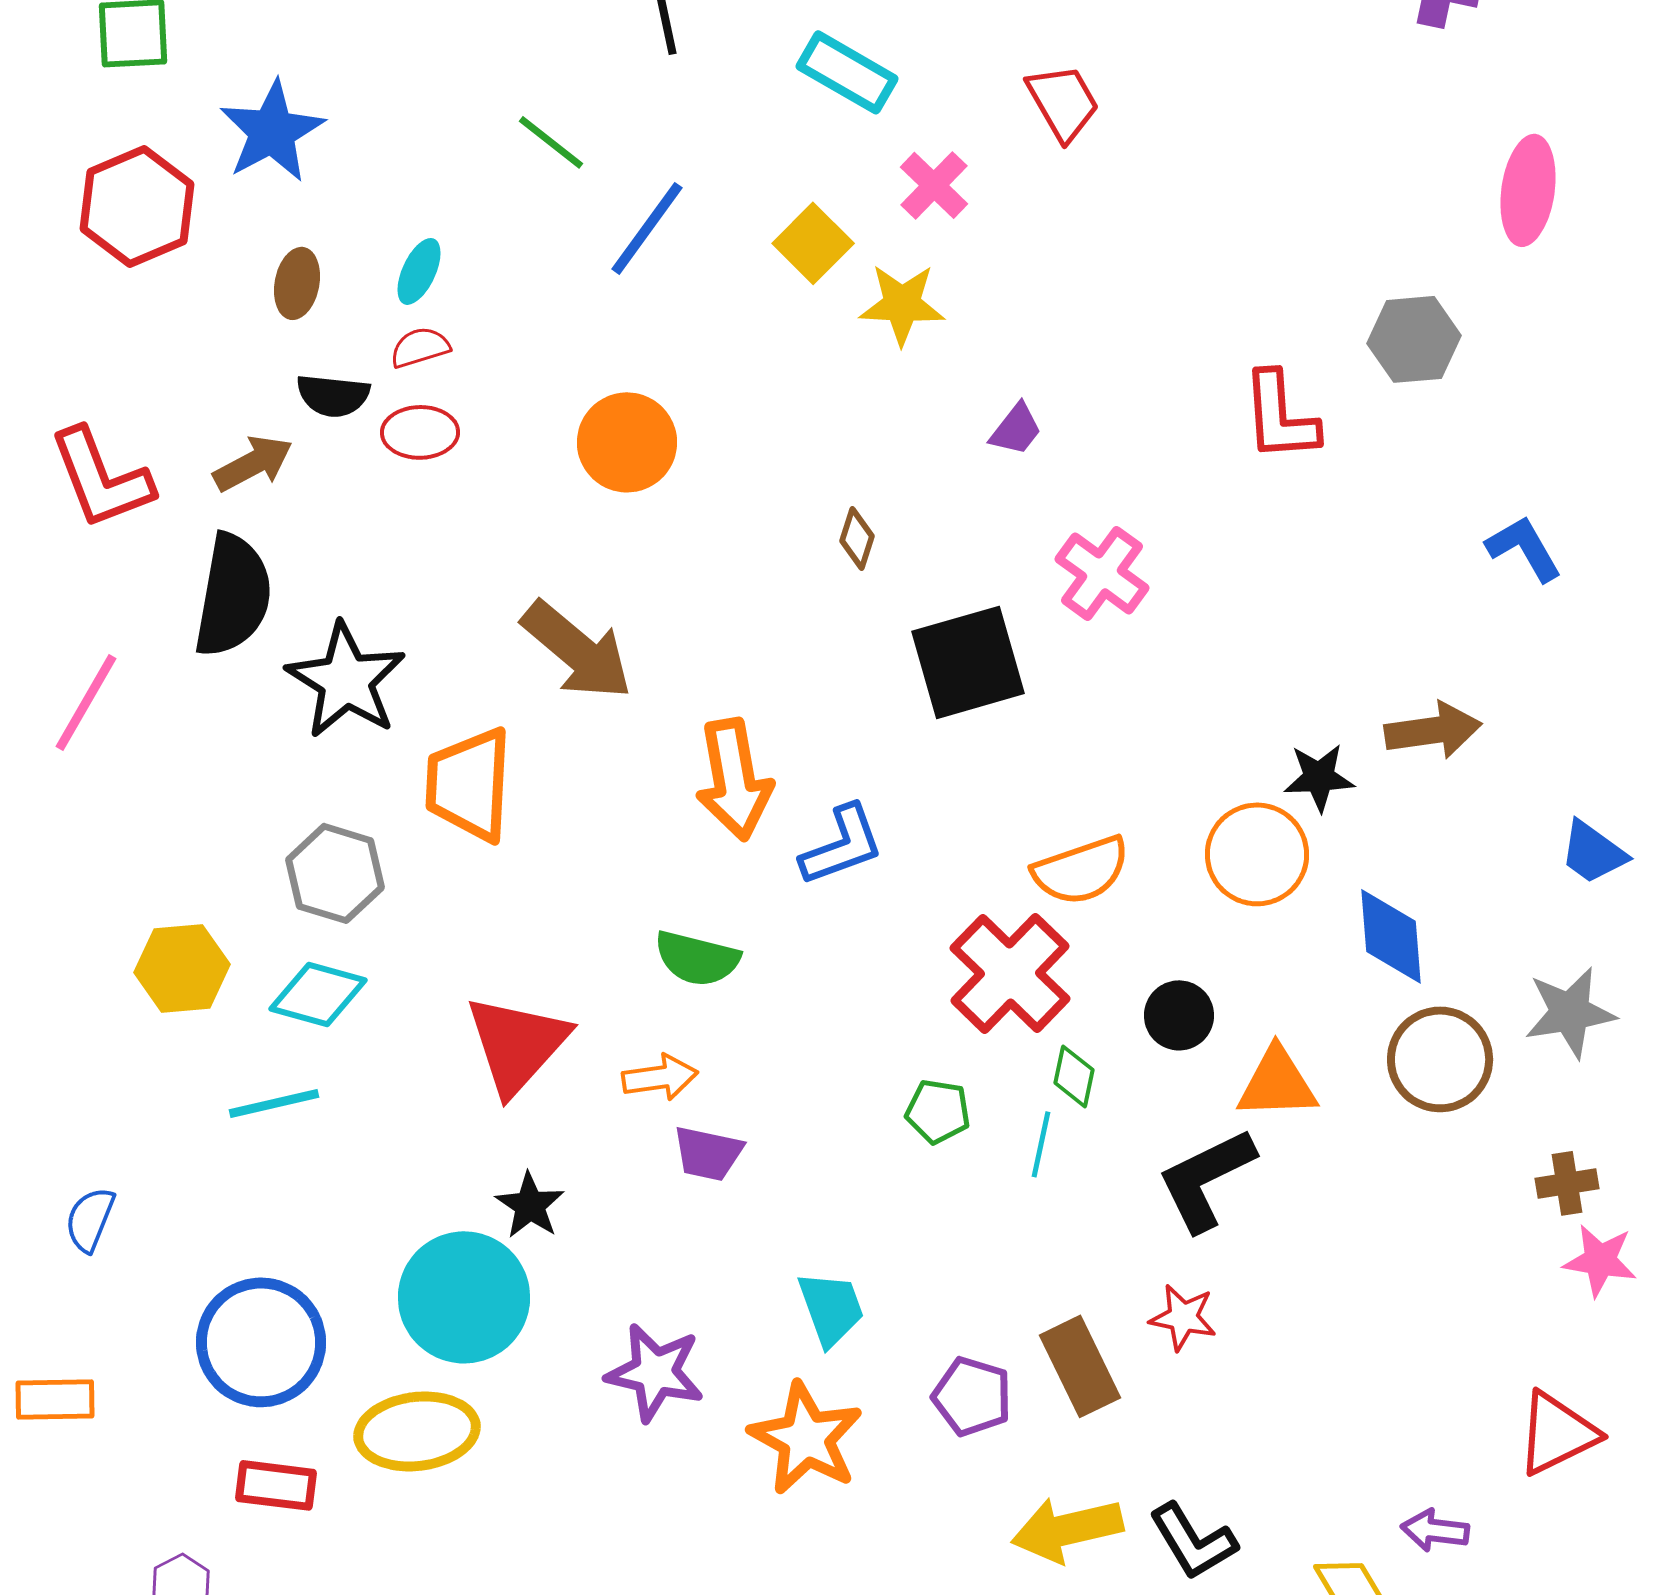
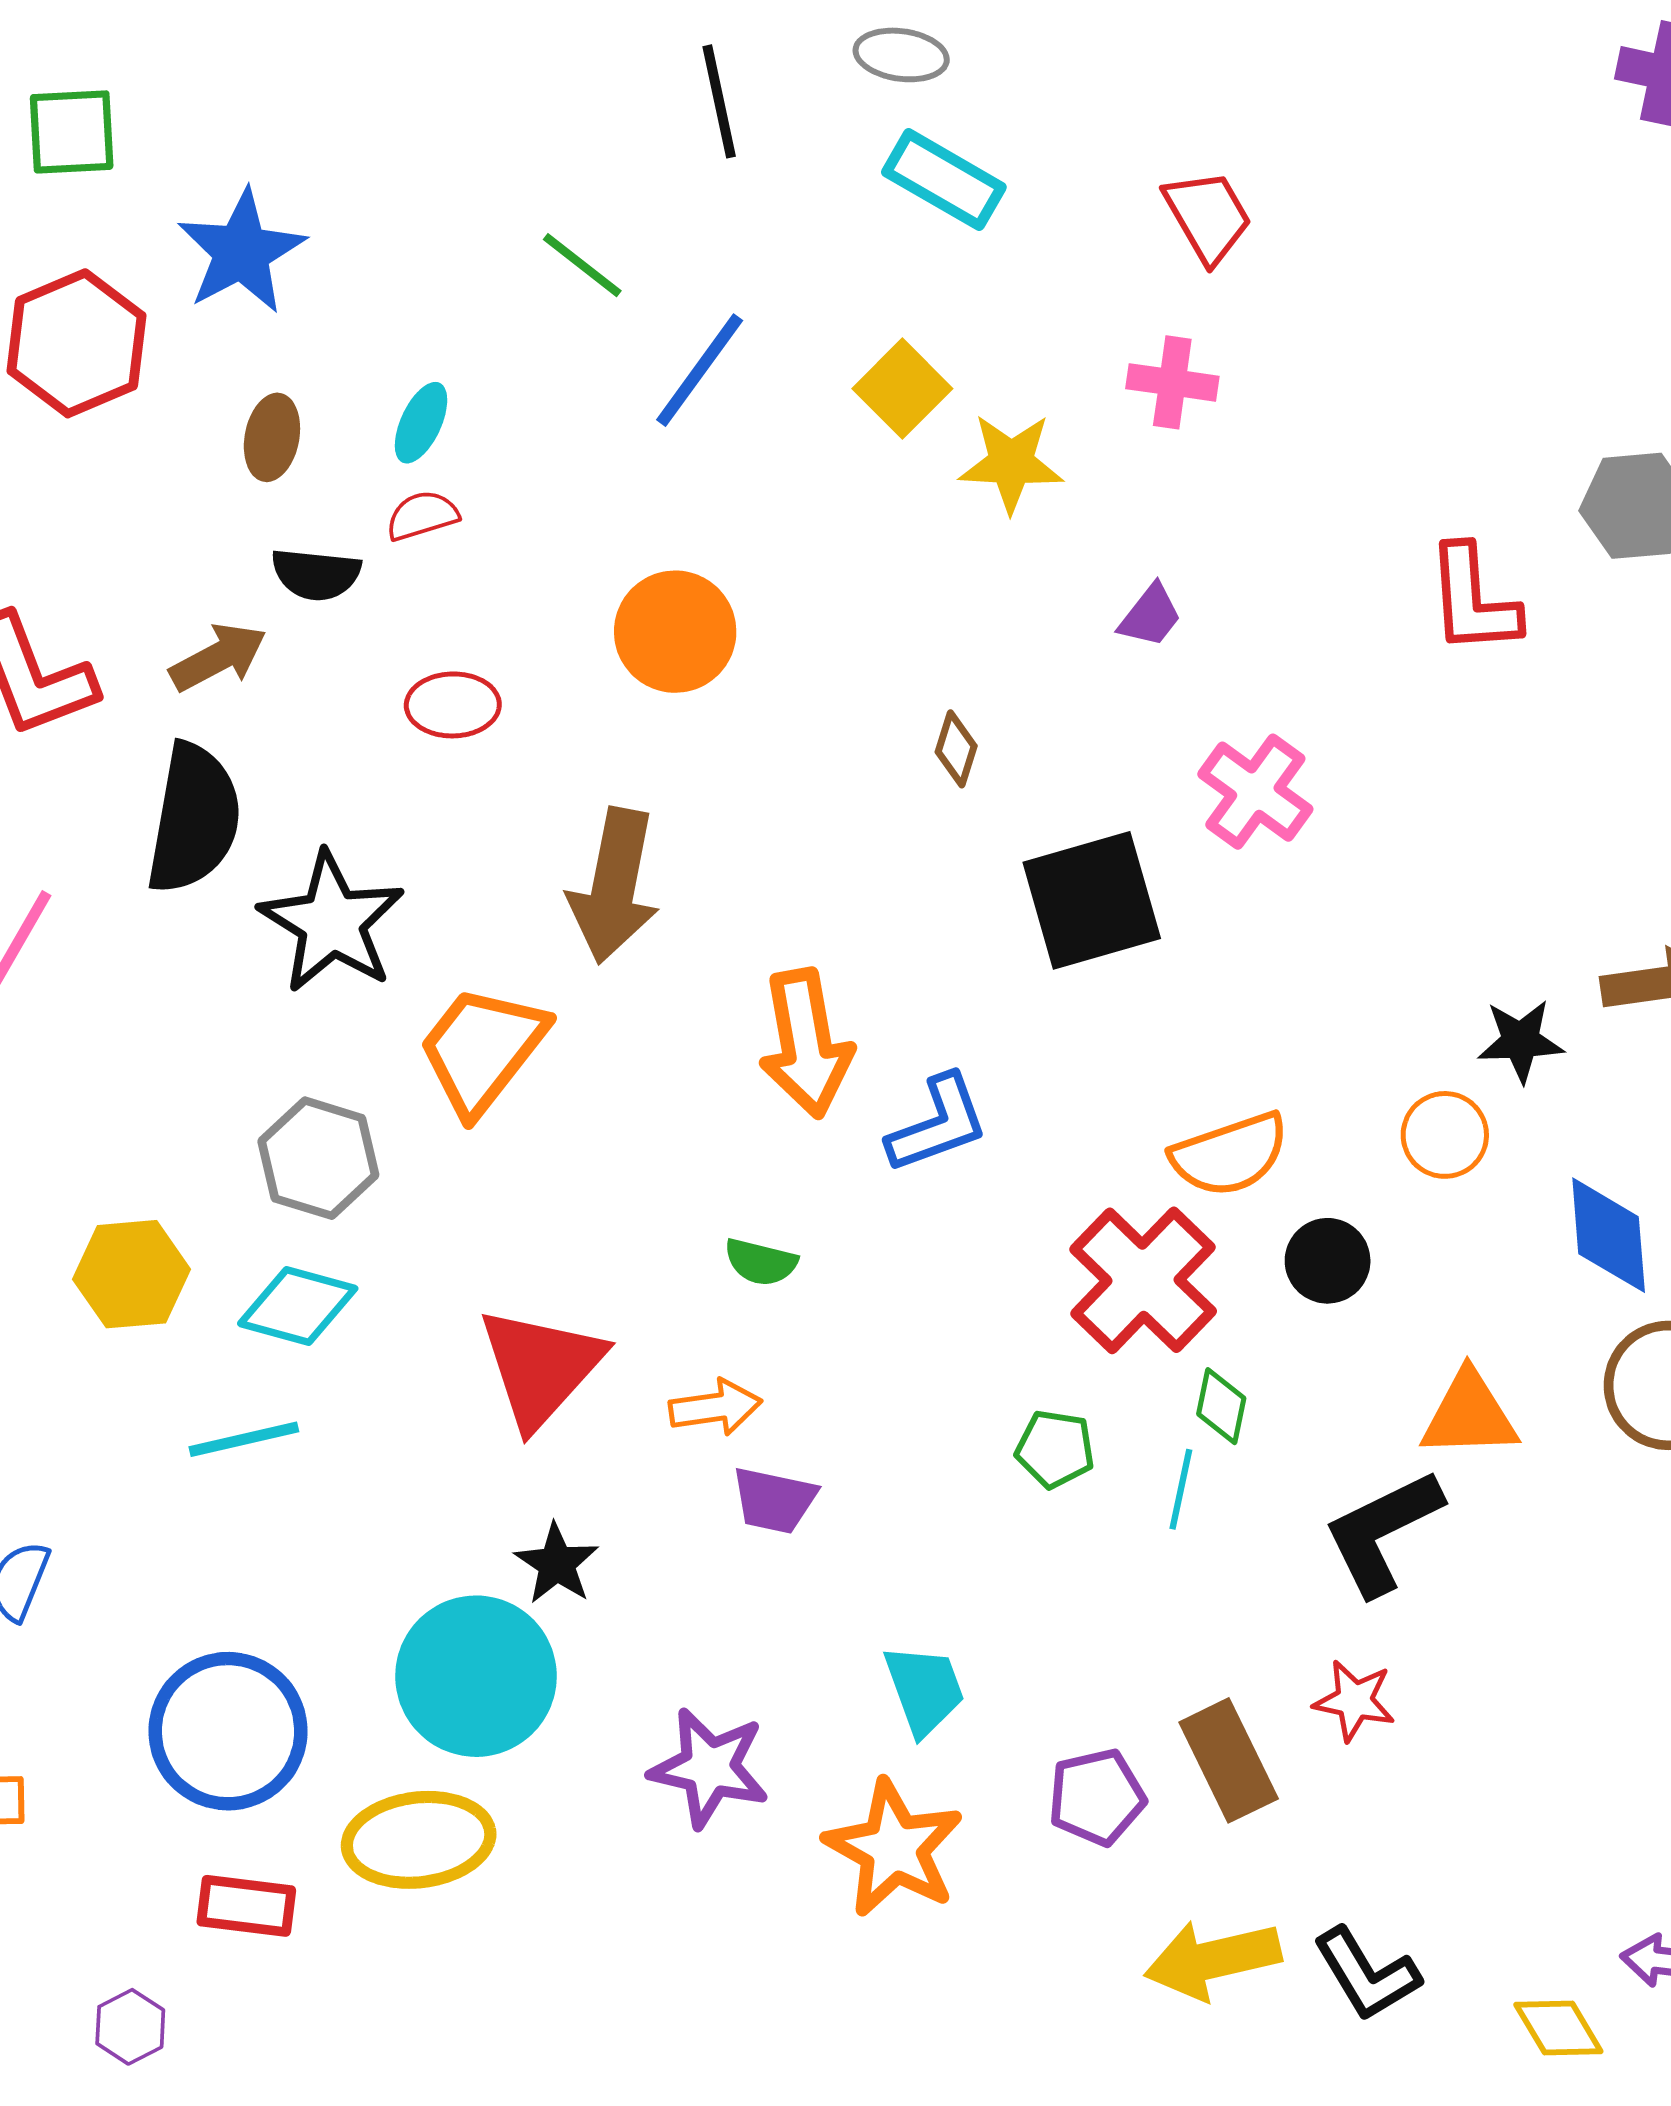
pink cross: (934, 185) -> (1172, 382), moved, turned -36
red ellipse: (420, 432) -> (453, 705), moved
brown arrow: (577, 650) -> (614, 886), turned 61
orange trapezoid: (469, 784) -> (482, 1049), turned 35
orange circle: (1257, 854) -> (1445, 1135), size x0.7
green semicircle: (697, 958) -> (761, 1262), size x0.7
black circle: (1179, 1015) -> (1328, 1261), moved
purple pentagon: (972, 1396) -> (1097, 1797), turned -30

